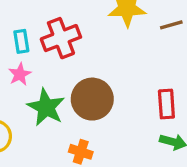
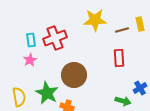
red rectangle: (166, 104) -> (119, 58), moved
green star: (46, 107) -> (47, 93), moved

